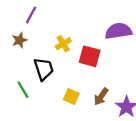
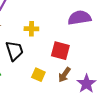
yellow cross: (63, 44) -> (31, 29), turned 32
red square: (90, 56) -> (60, 51), moved

